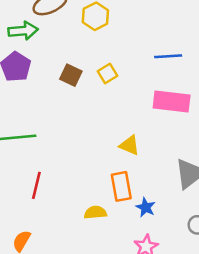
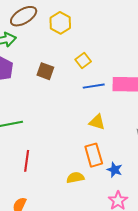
blue line: (168, 56) -> (94, 86), moved
yellow square: (107, 74) -> (83, 60), moved

